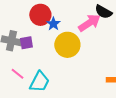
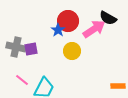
red circle: (40, 15) -> (68, 21), moved
yellow circle: (67, 45) -> (72, 51), size x0.7

